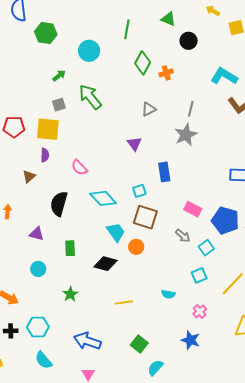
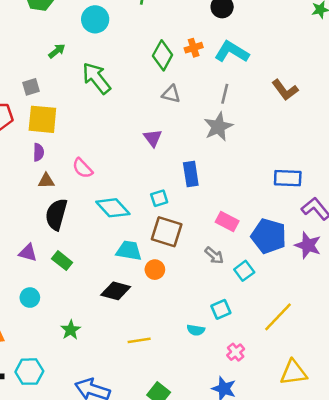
green diamond: (143, 63) -> (163, 55), moved
cyan L-shape: (224, 76) -> (232, 52), moved
gray square: (59, 105) -> (31, 87), moved
gray triangle: (149, 109) -> (171, 94), turned 42
brown triangle: (29, 176) -> (46, 181), moved, turned 40
cyan trapezoid: (116, 232) -> (129, 251), turned -45
green rectangle: (70, 248) -> (62, 261), moved, turned -49
cyan square: (199, 275) -> (221, 309), moved

